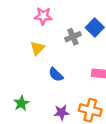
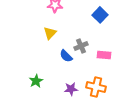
gray cross: (73, 37) -> (81, 46), moved

